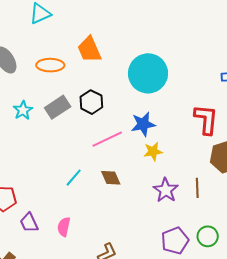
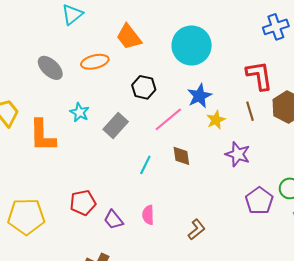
gray rectangle: (58, 107) -> (116, 126), moved
brown diamond: (111, 178) -> (181, 156), turned 30
brown line: (197, 188) -> (250, 111), moved

